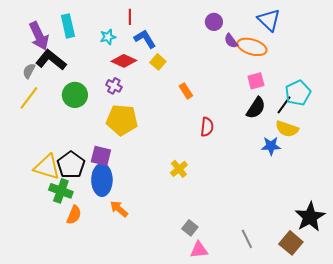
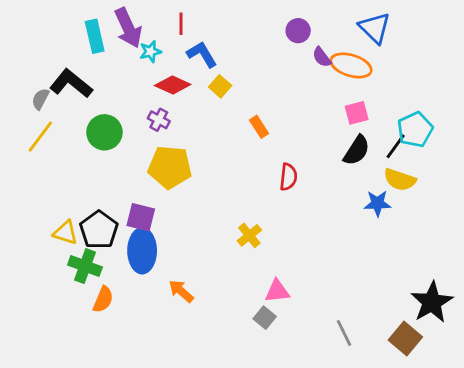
purple arrow: (39, 36) -> (128, 28), moved
yellow triangle: (47, 167) -> (65, 233), size x0.7
orange arrow: (119, 209) -> (181, 291), moved
pink triangle: (199, 250) -> (277, 291), moved

